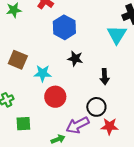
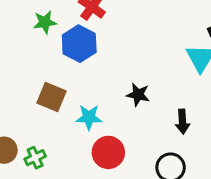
blue hexagon: (64, 27) -> (79, 44), moved

